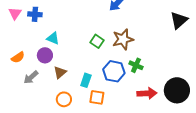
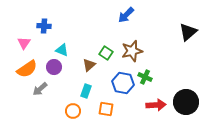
pink triangle: (15, 13) -> (24, 43), moved
orange semicircle: (18, 57) -> (27, 69), size x1.5
brown triangle: (60, 72) -> (89, 65), moved
cyan rectangle: (86, 80) -> (86, 91), moved

